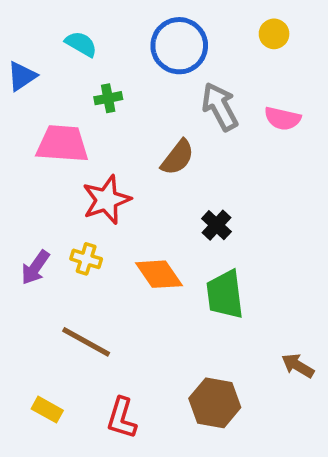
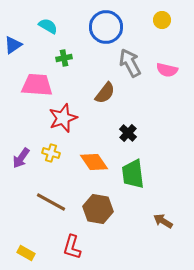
brown arrow: (298, 366) -> (163, 221), moved
brown hexagon: (215, 403) -> (98, 209), moved
yellow rectangle: (47, 410) -> (26, 253), moved

